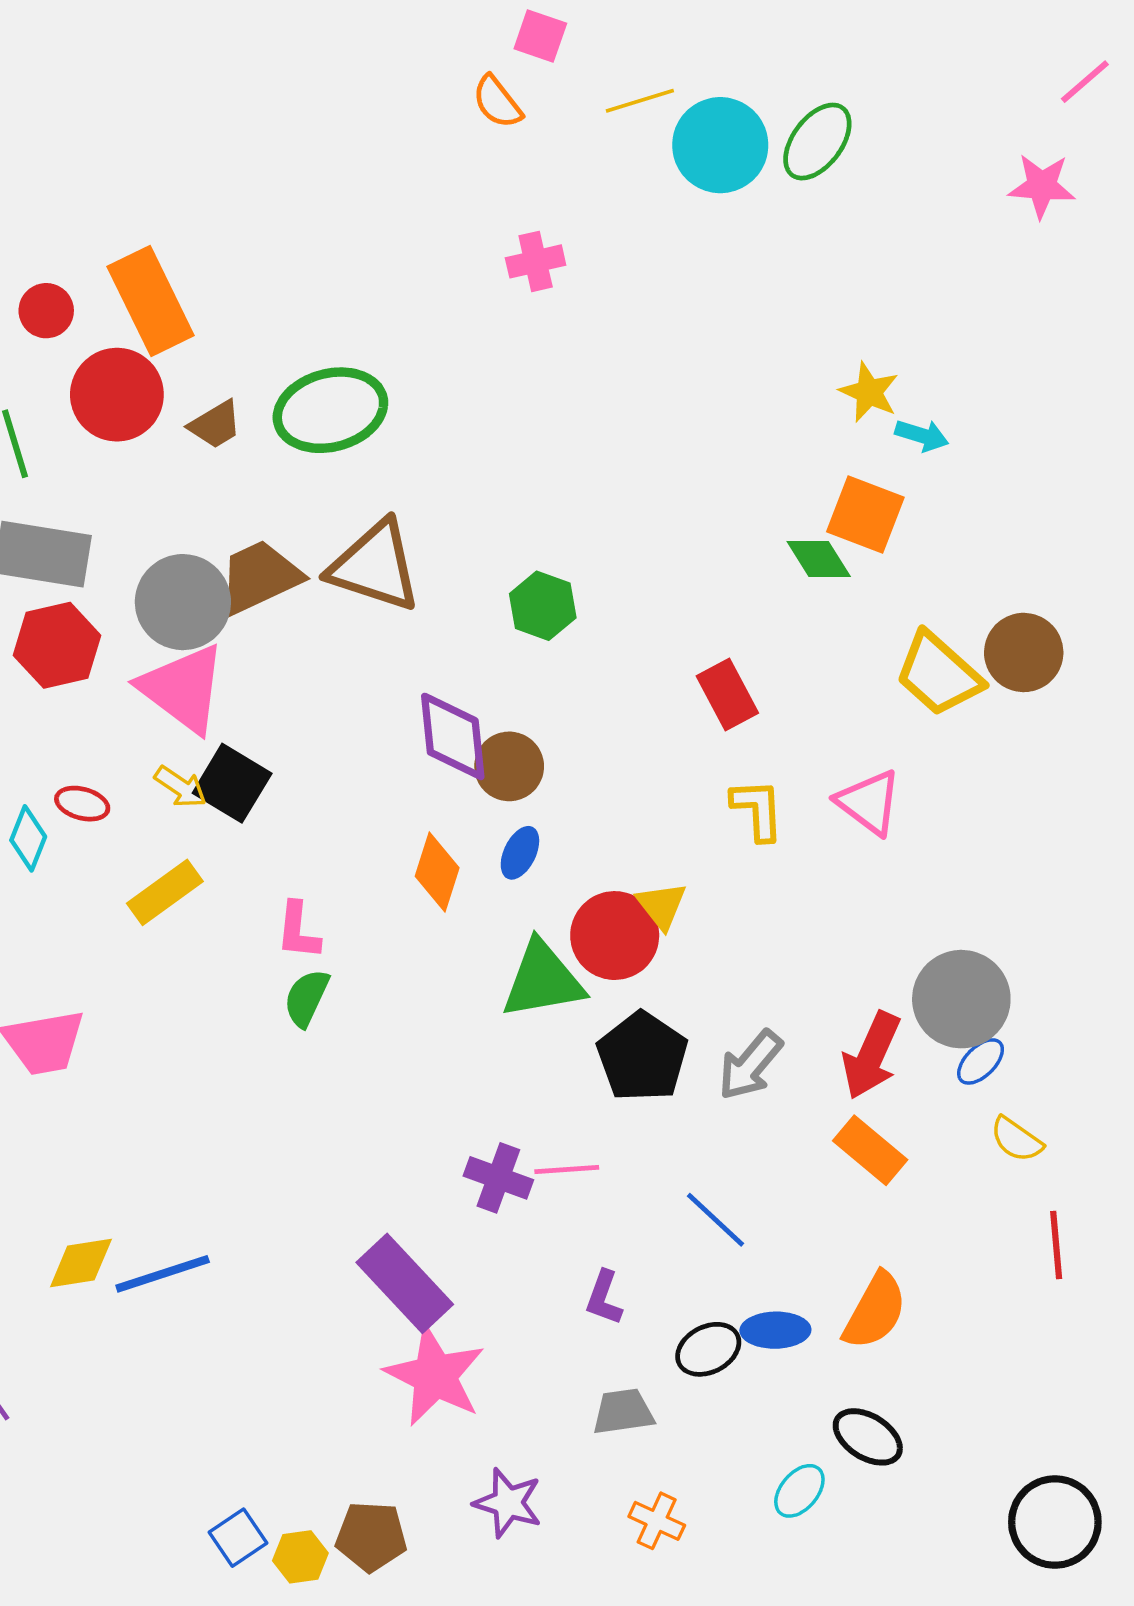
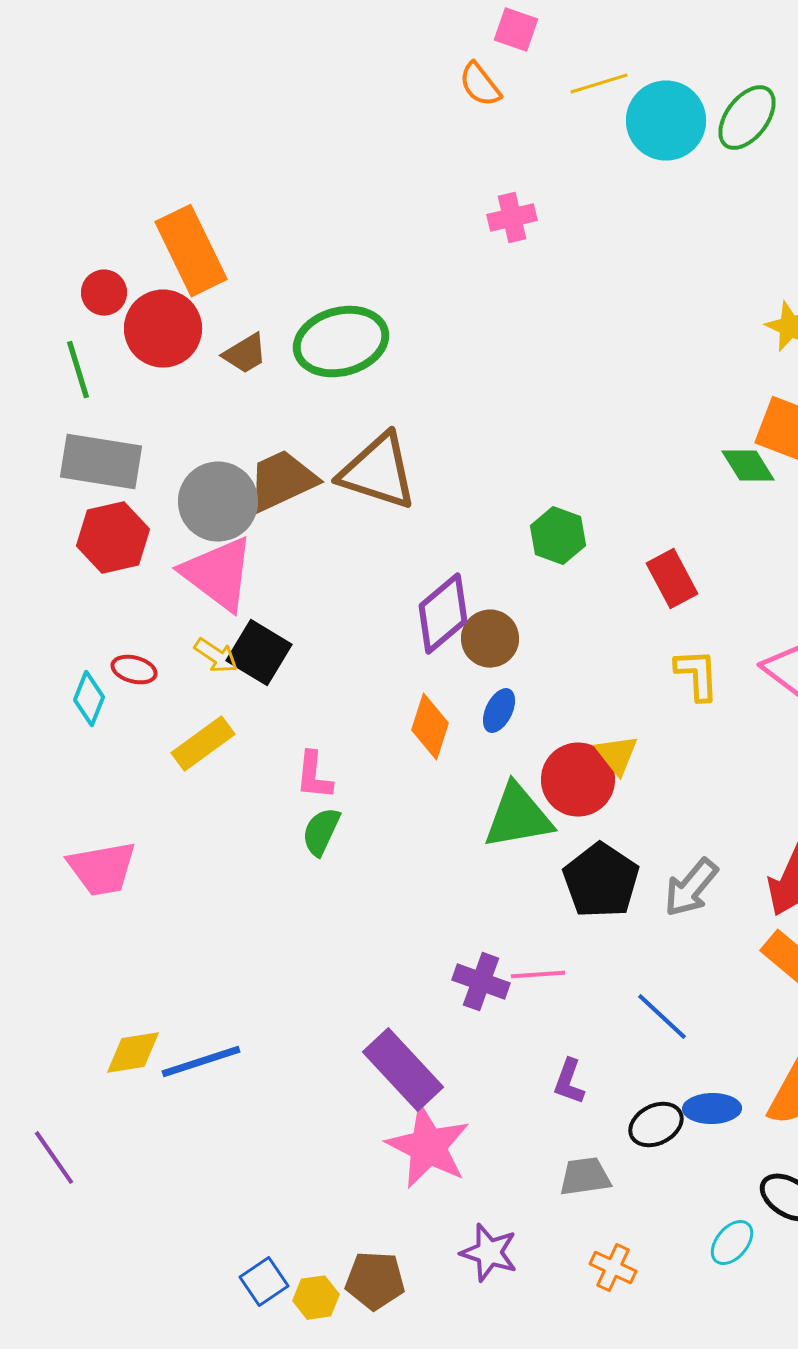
red circle: (46, 311) -> (104, 293), moved
green hexagon: (543, 606) -> (558, 536), moved
purple diamond: (453, 736) -> (443, 614), turned 56

